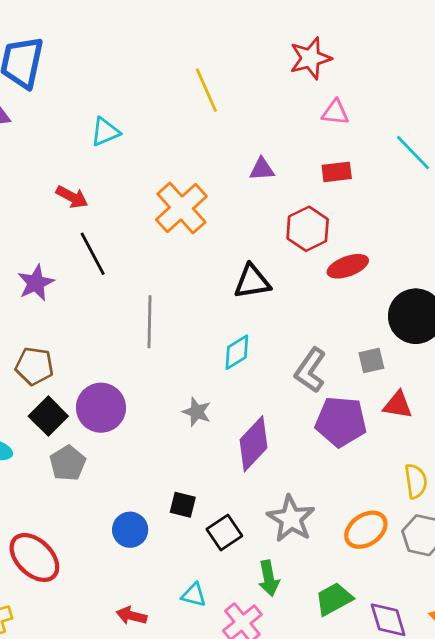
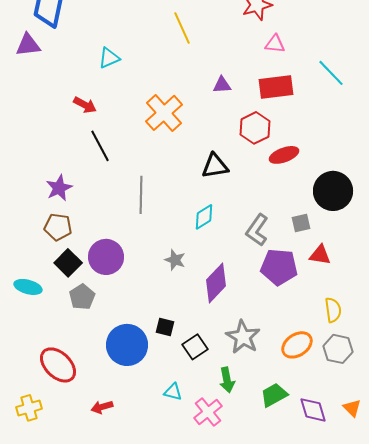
red rectangle: (337, 172) -> (276, 87), size x1.6
purple star: (36, 283) -> (59, 188), moved
blue circle: (130, 530) -> (127, 345), size x1.6
red arrow: (131, 616) -> (102, 407), moved, turned -30

